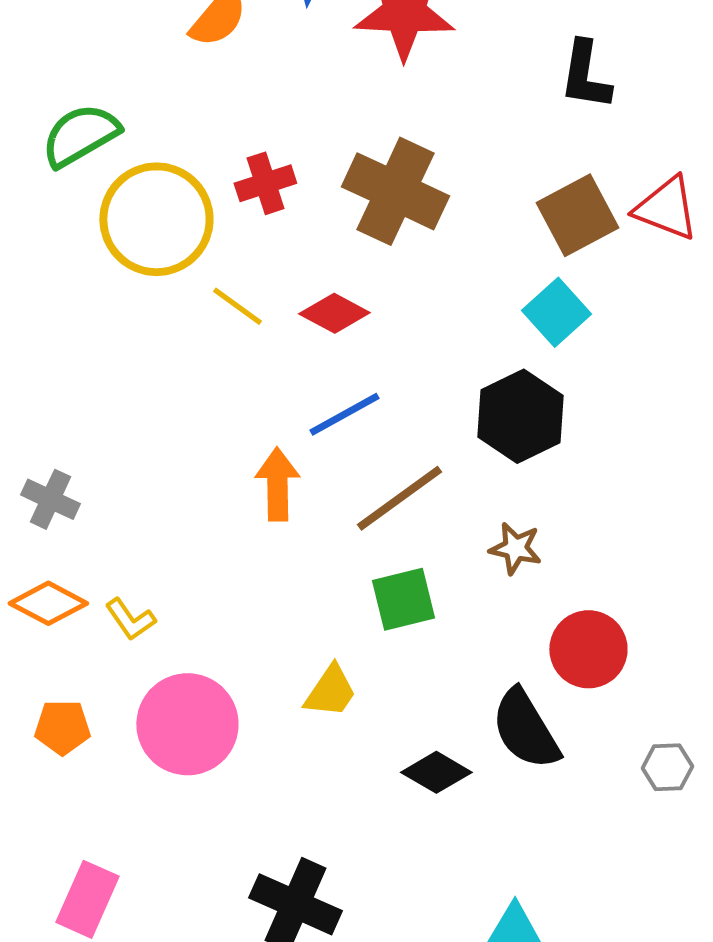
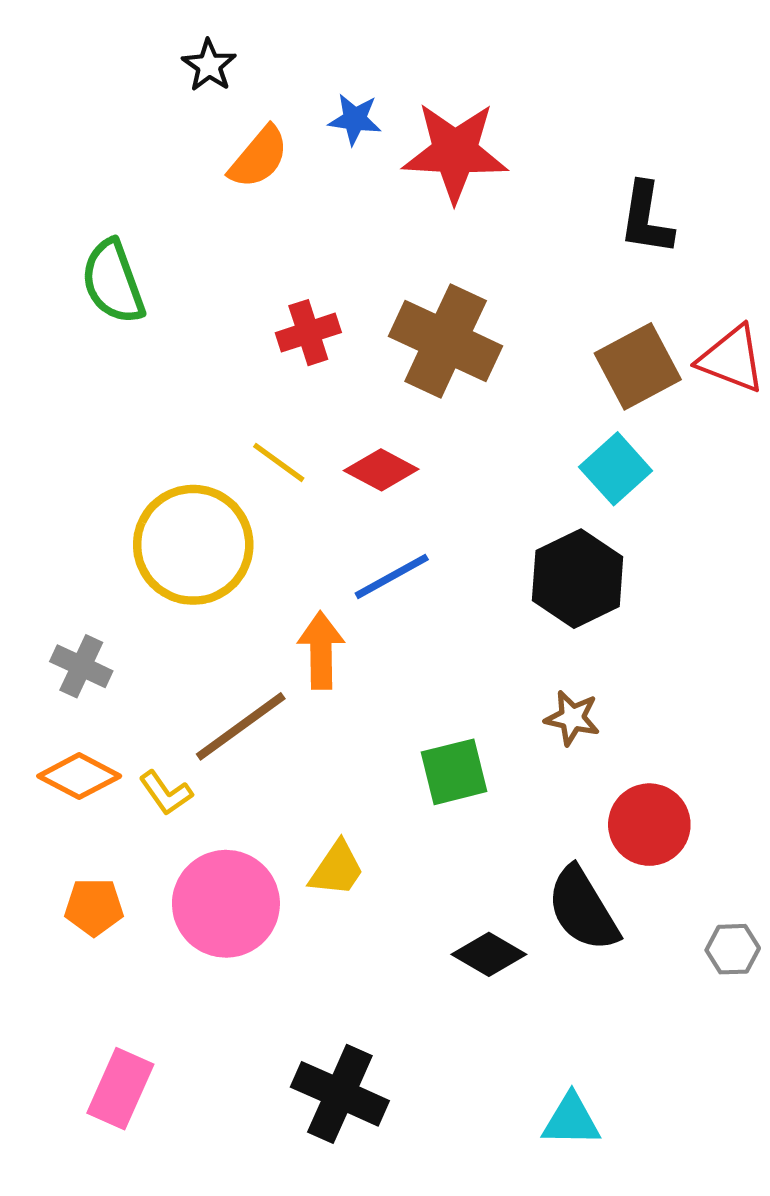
green semicircle: (80, 135) -> (113, 282), turned -80
yellow circle: (156, 219) -> (193, 545), moved
brown line: (399, 498) -> (241, 726), moved
yellow trapezoid: (330, 691) -> (337, 869), moved

